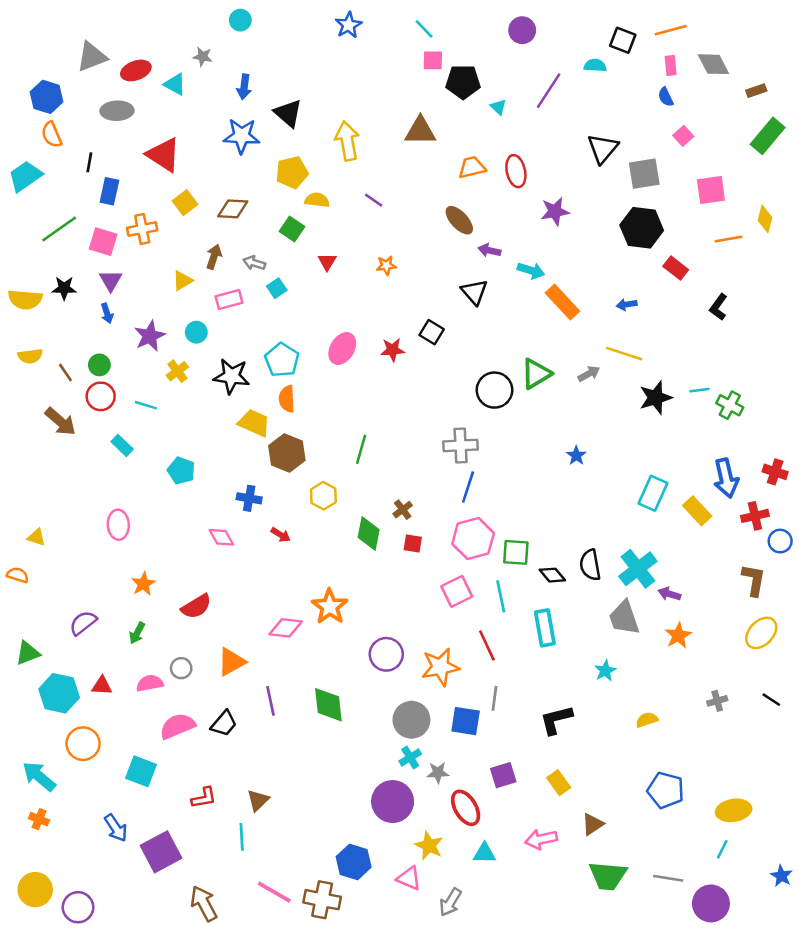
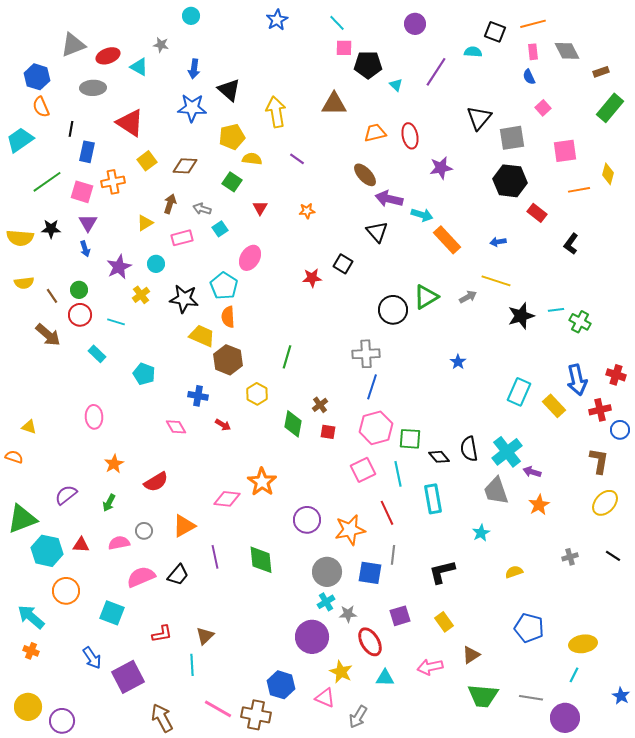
purple arrow: (489, 250) -> (389, 199), size x1.5
pink ellipse: (342, 349) -> (250, 258), moved
green triangle: (28, 653) -> (22, 519), size x1.5

